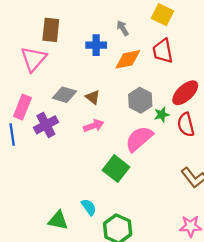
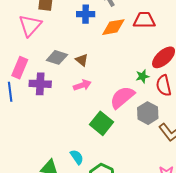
red trapezoid: (163, 51) -> (144, 20), turned 100
gray hexagon: (140, 100) -> (148, 113), moved
purple cross: (46, 125) -> (40, 84), turned 30

